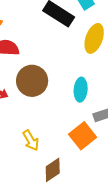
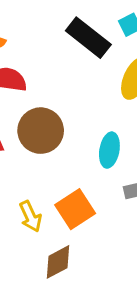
orange square: (83, 136) -> (75, 209), moved

